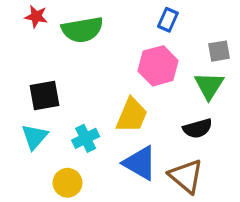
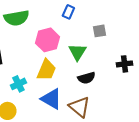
pink hexagon: (158, 66) -> (47, 40), moved
green triangle: (209, 86) -> (77, 52), moved

